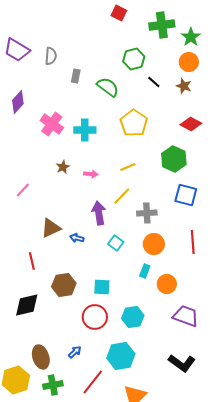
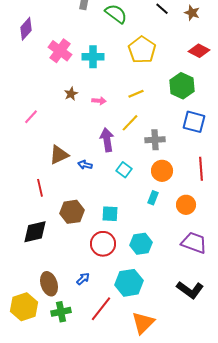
orange circle: (167, 284) -> (186, 205), moved

